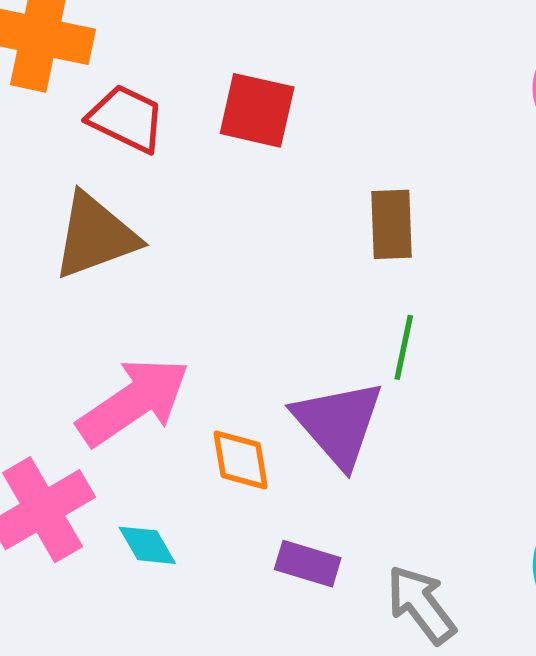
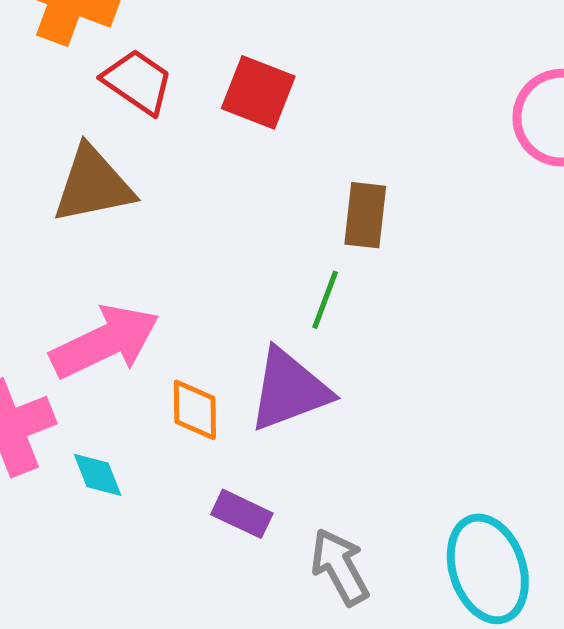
green line: (404, 347) -> (325, 300), moved
purple triangle: (338, 423) -> (289, 390), turned 42

